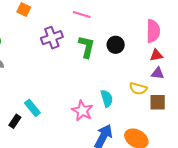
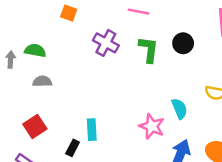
purple cross: (52, 38) -> (106, 43), turned -35
cyan rectangle: (32, 108) -> (92, 130), turned 42

